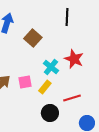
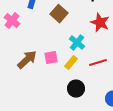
red star: (74, 59) -> (100, 23), moved
red line: (72, 98) -> (98, 63), moved

